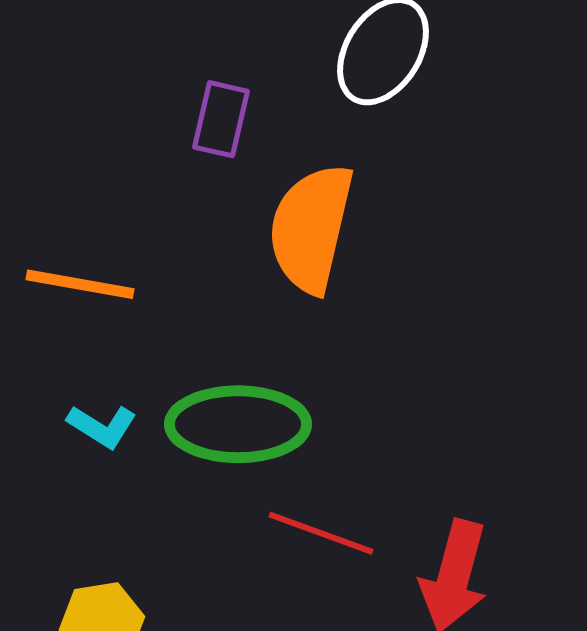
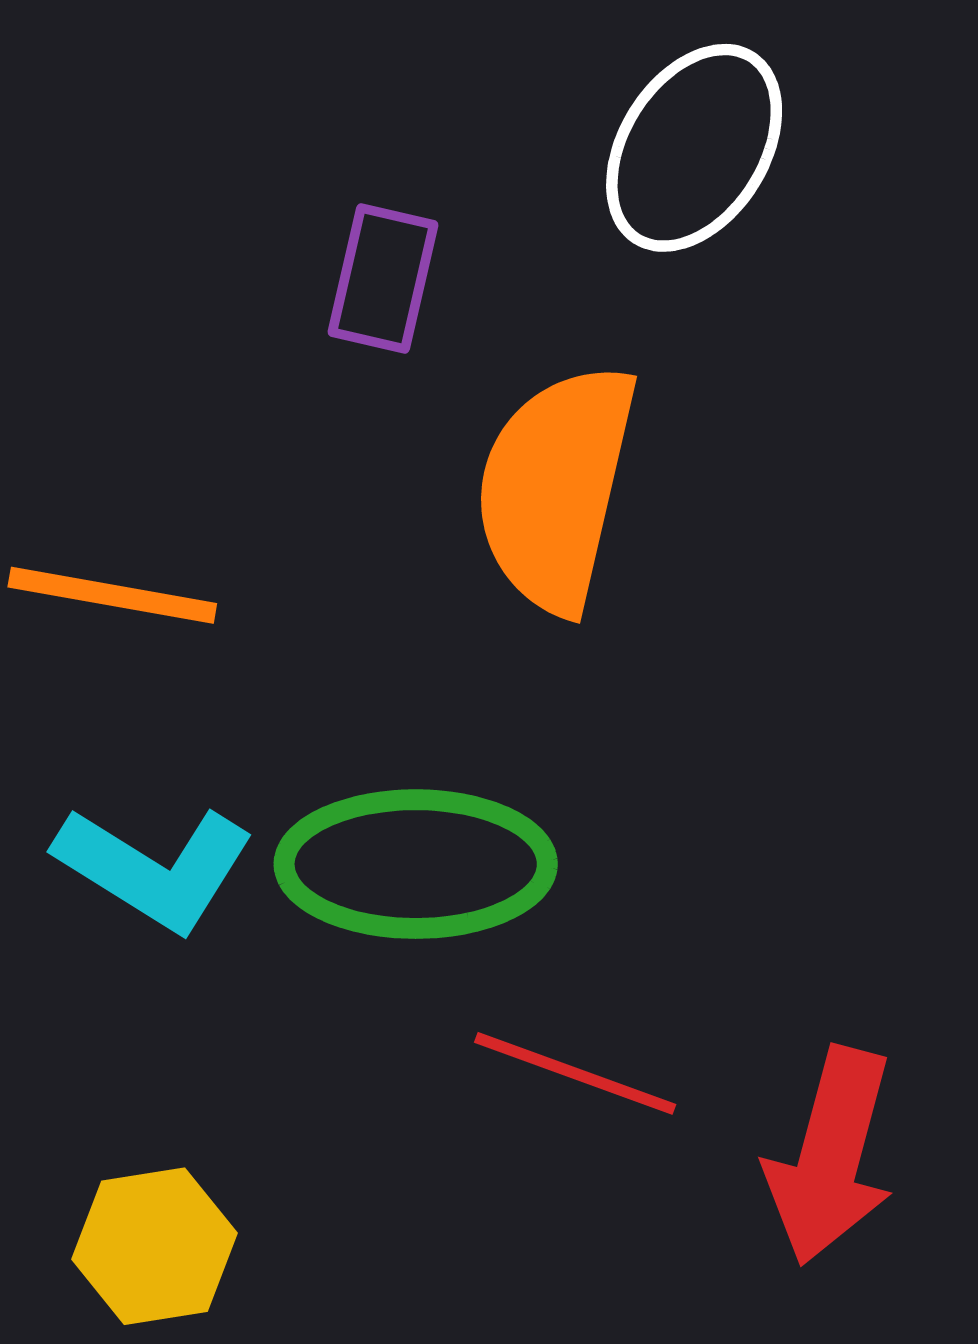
cyan L-shape: (102, 426) -> (155, 868), size x1.5

